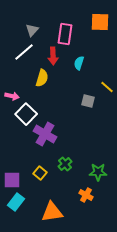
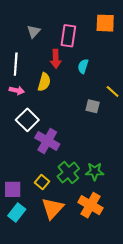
white line: (24, 52) -> (16, 64), moved, turned -45
pink arrow: (12, 96) -> (17, 90), moved
green cross: (65, 164) -> (68, 173), size x1.5
green star: (98, 172) -> (95, 171), moved
orange cross: (86, 195) -> (90, 205), size x1.6
orange triangle: (52, 212) -> (53, 208), moved, turned -40

